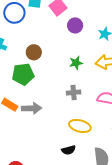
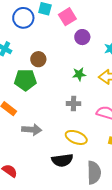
gray arrow: (32, 108) -> (32, 130), moved
black semicircle: (69, 150) -> (62, 160), size x1.5

